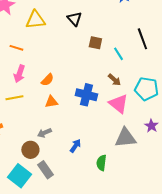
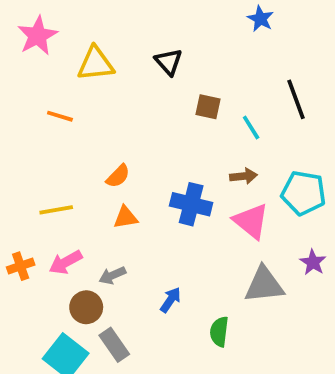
pink arrow: (19, 74) -> (66, 262), moved, turned 42
brown arrow: (114, 80) -> (244, 176), turned -48

